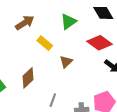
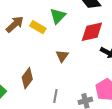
yellow rectangle: (45, 43) -> (38, 27), moved
red diamond: (99, 43) -> (92, 32), turned -40

